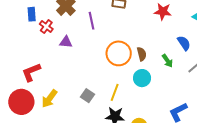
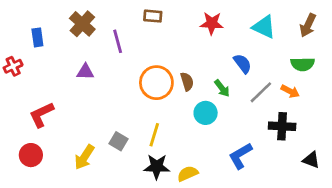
red cross: (46, 27) -> (13, 66), moved, turned 32
cyan circle: (142, 78) -> (206, 113), moved
yellow arrow: (49, 99) -> (84, 157), moved
red circle: (21, 102) -> (31, 155), size x0.7

